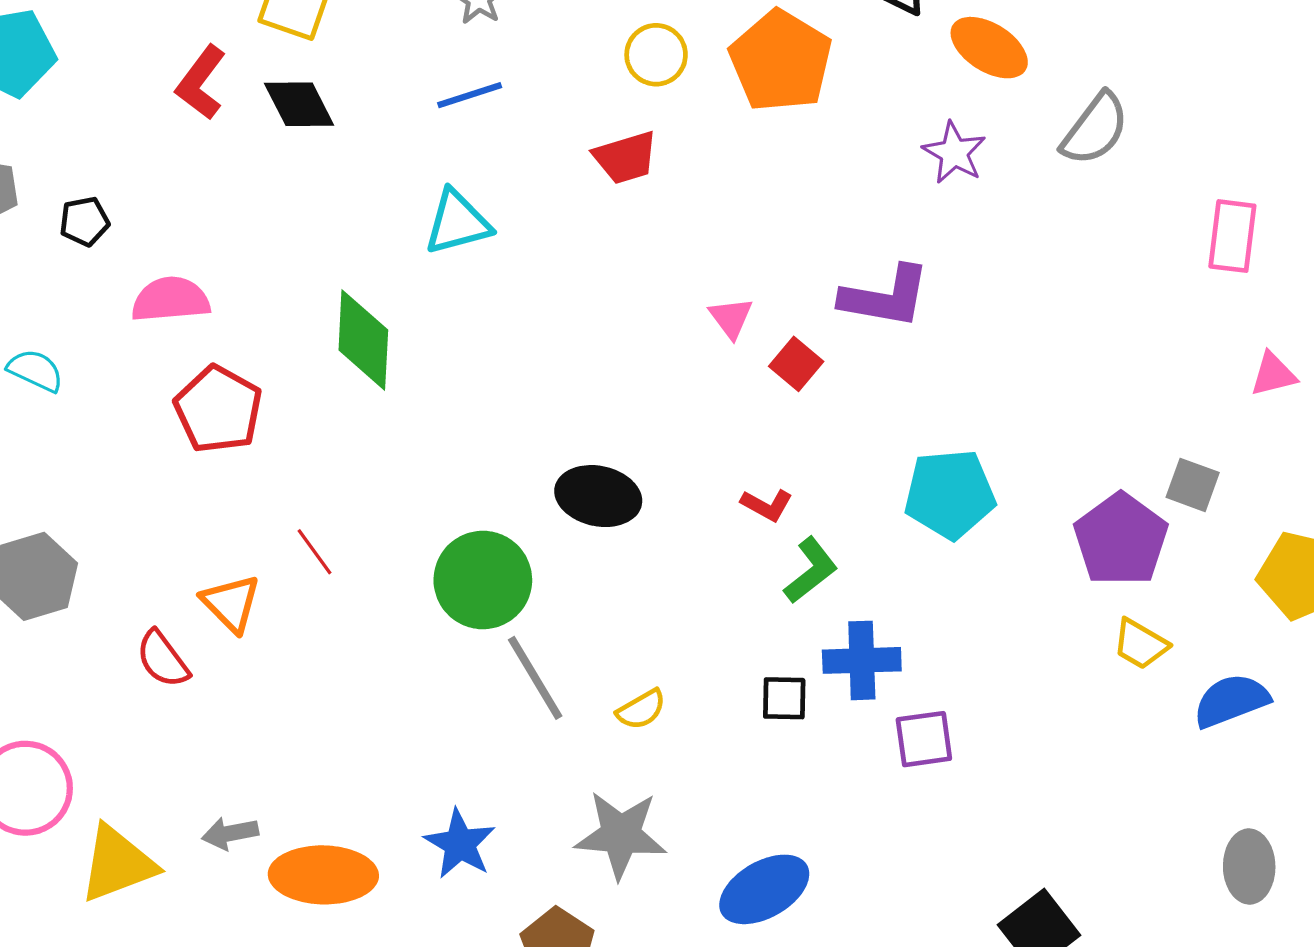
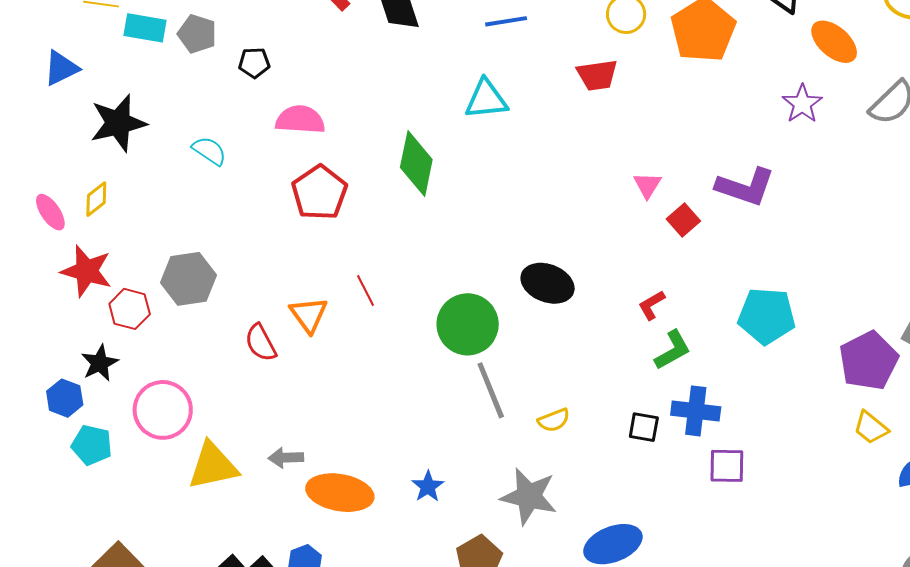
red L-shape: (767, 505) -> (652, 305), turned 112
blue star: (460, 844) -> (428, 486), size x0.7

